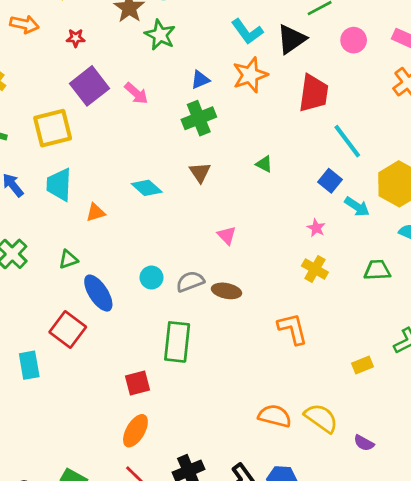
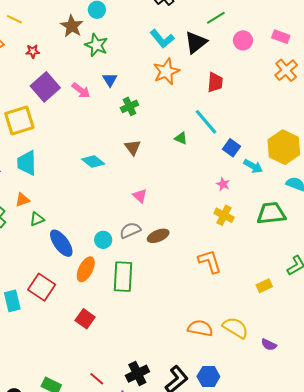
blue triangle: (200, 80) -> (110, 80), moved, turned -35
red trapezoid: (314, 93) -> (215, 82), size x0.7
green cross: (199, 118) -> (129, 106), size x0.7
cyan line: (347, 141) -> (206, 122), moved
orange triangle: (95, 213) -> (22, 200), moved
pink triangle: (227, 235) -> (140, 196), moved
green trapezoid: (377, 270) -> (271, 213), size x1.4
cyan circle: (151, 278) -> (103, 240), moved
brown ellipse: (226, 291) -> (158, 236), turned -30
red square: (68, 330) -> (42, 287), moved
red square: (138, 383) -> (85, 319), moved, turned -36
orange ellipse: (135, 431) -> (86, 269), moved

